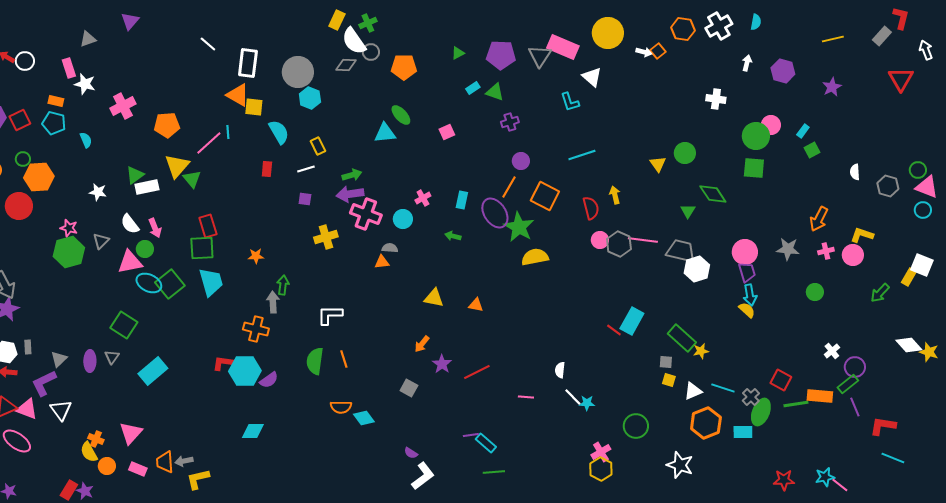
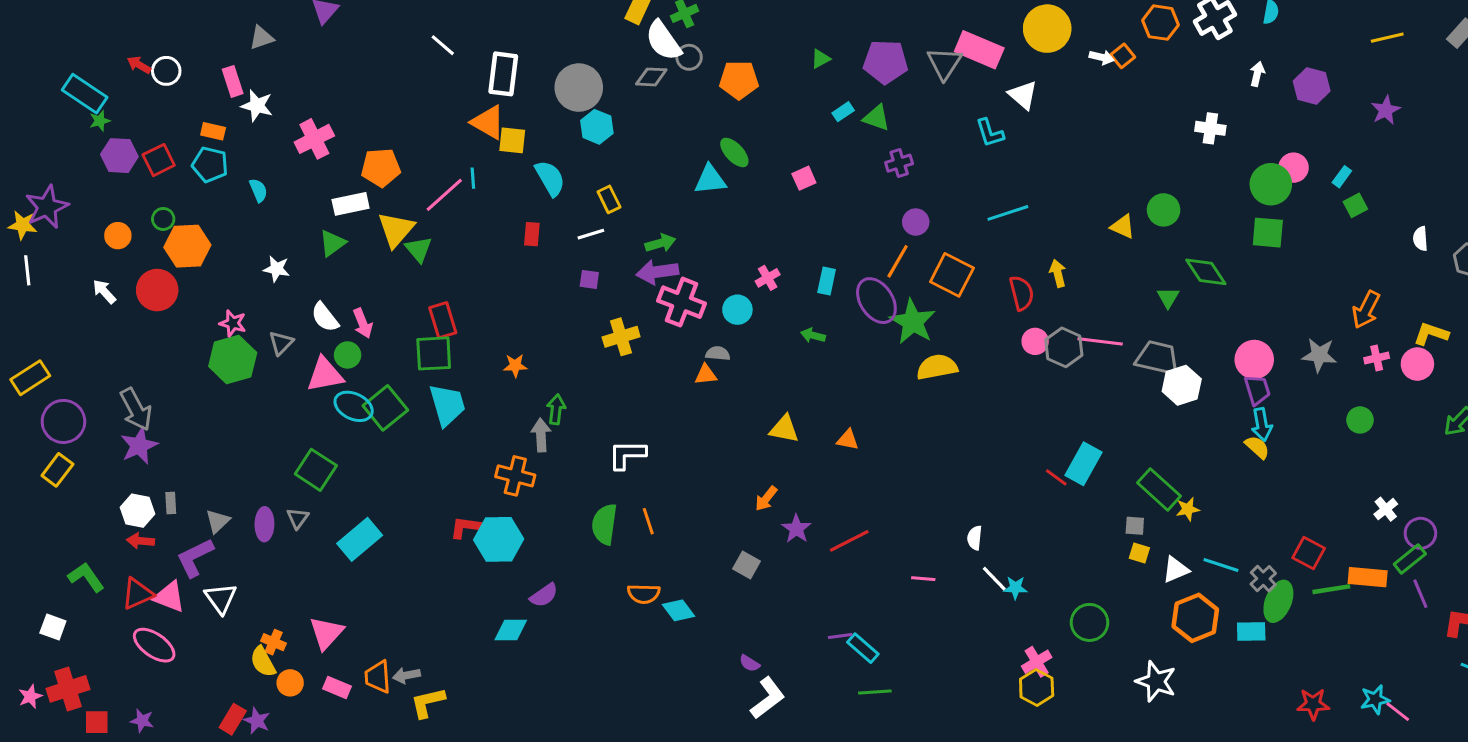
yellow triangle: (658, 164) -> (1123, 227), turned -30
white rectangle: (147, 187) -> (351, 204), moved
purple semicircle: (269, 380) -> (544, 595), moved

